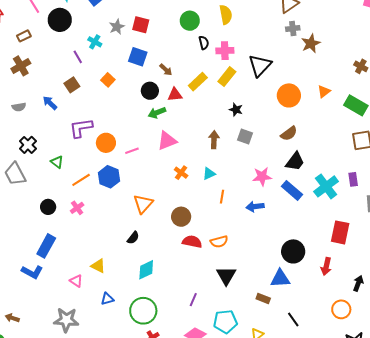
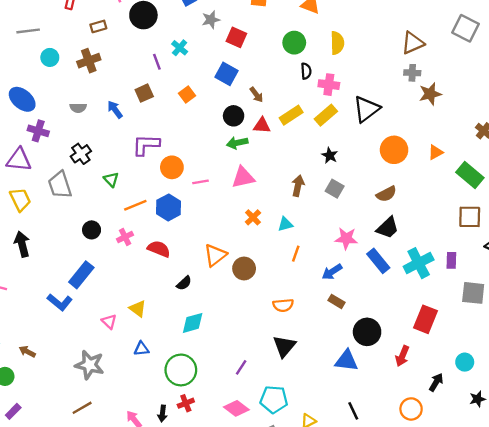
gray star: (117, 27) -> (211, 20), moved
orange triangle: (143, 204) -> (215, 255), moved
blue arrow: (255, 207) -> (332, 272), turned -36
red semicircle: (192, 242) -> (159, 249), moved
brown rectangle: (263, 299) -> (336, 301), moved

